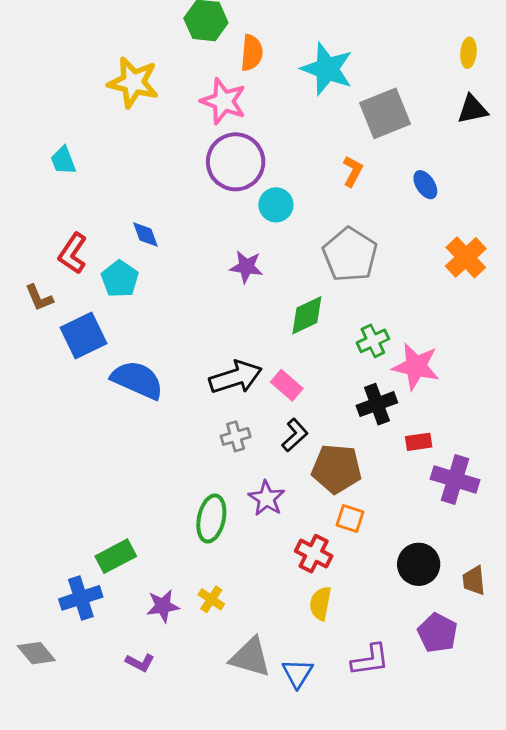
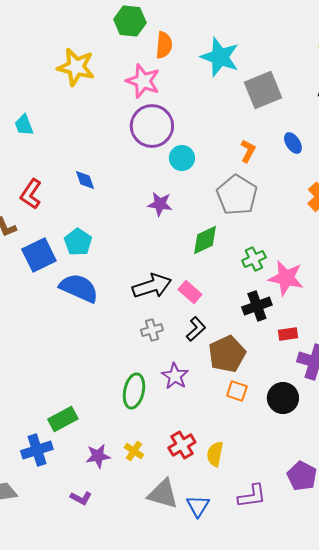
orange L-shape: (353, 171) -> (248, 151), moved
cyan pentagon: (120, 279) -> (78, 242), moved
brown pentagon: (337, 469) -> (227, 354), turned -30
red cross: (314, 554) -> (182, 445), moved, turned 32
black circle: (419, 564) -> (283, 398), moved

